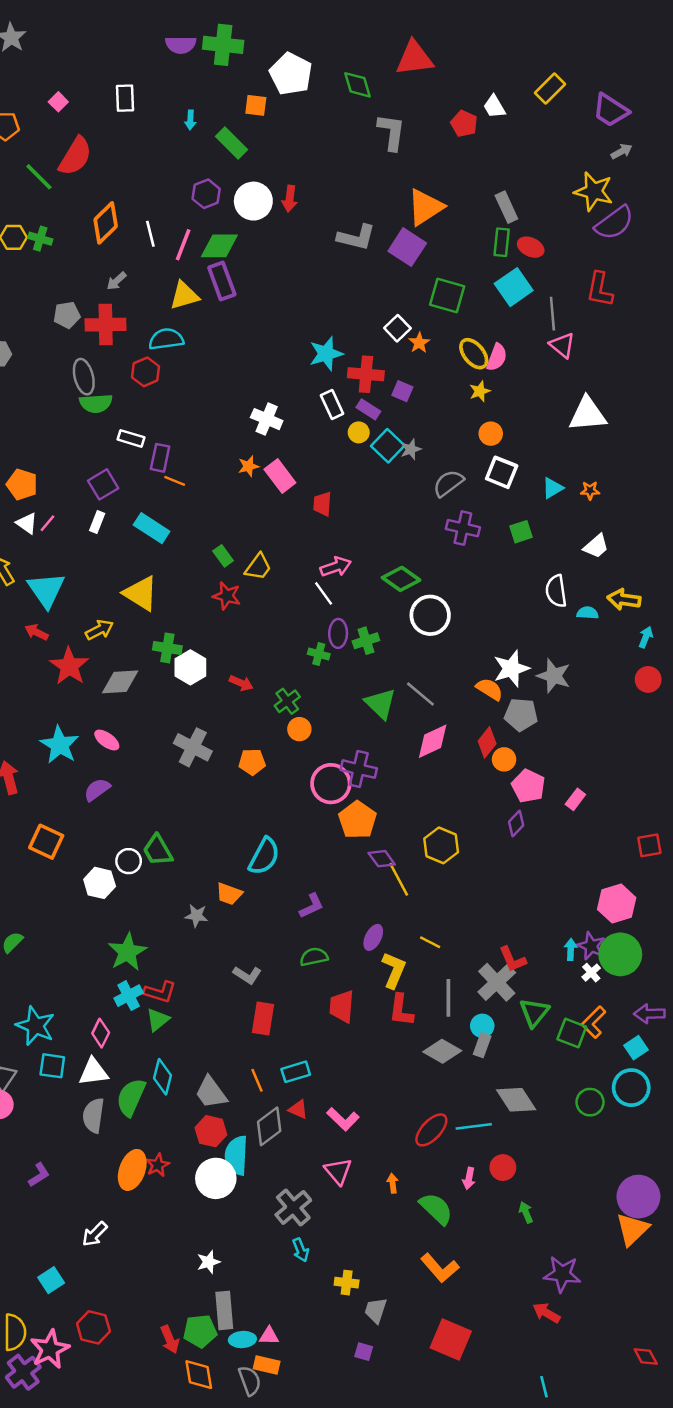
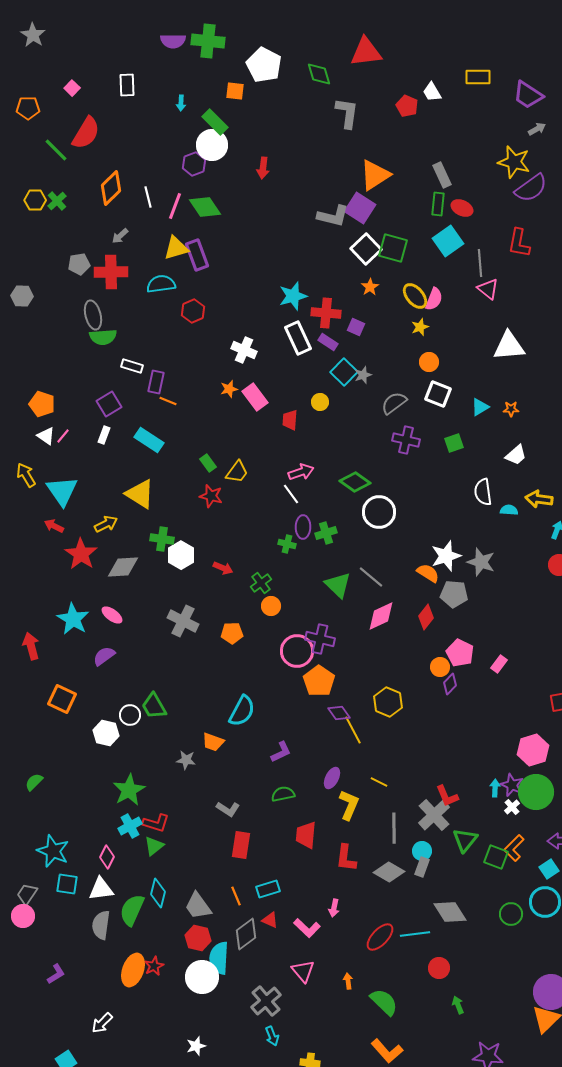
yellow rectangle: (550, 88) -> (478, 77), turned 45
white circle: (253, 201) -> (212, 145), moved
gray L-shape: (356, 237) -> (333, 216), moved
green cross: (40, 239) -> (57, 201), turned 30
green diamond: (219, 246) -> (205, 207), turned 56
purple rectangle: (222, 281) -> (197, 255), moved
white square: (397, 328) -> (366, 249), moved, size x1.4
red hexagon: (146, 372) -> (193, 311), moved
white rectangle: (332, 405) -> (298, 338), size x1.4
yellow circle: (359, 432) -> (320, 402), moved
orange circle: (504, 759) -> (440, 667), moved
red L-shape: (401, 1010) -> (346, 858), moved
pink arrow: (469, 1178) -> (334, 908), moved

